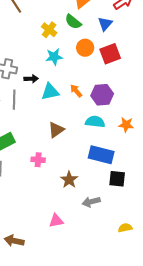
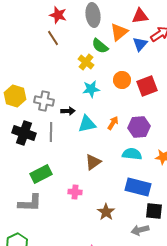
green semicircle: (73, 22) -> (100, 46), moved
blue triangle: (105, 24) -> (140, 44), moved
orange arrow: (76, 91) -> (113, 123), turned 72
gray arrow: (91, 202) -> (140, 230), moved

